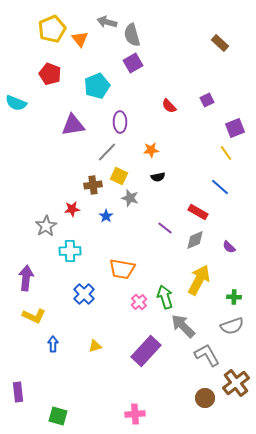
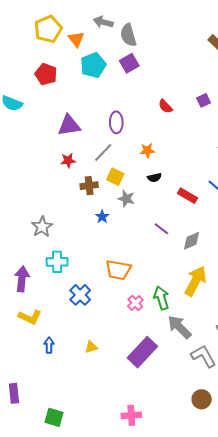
cyan pentagon: (97, 86) -> (93, 65), moved
red star: (72, 209) -> (68, 161), moved
red rectangle: (198, 212) -> (187, 196), moved
cyan cross: (70, 251) -> (57, 262), moved

